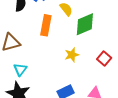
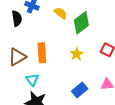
orange rectangle: (46, 25) -> (42, 53), moved

